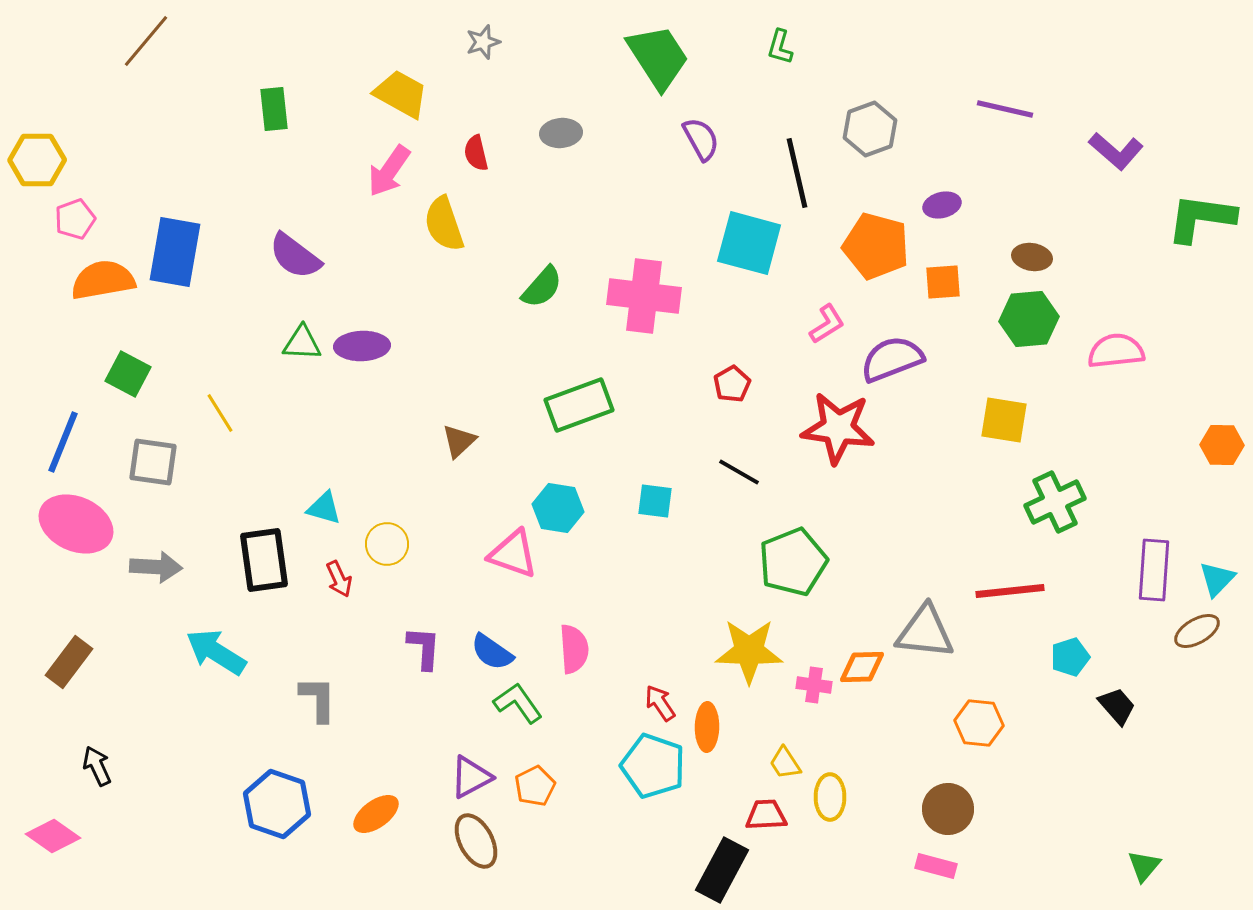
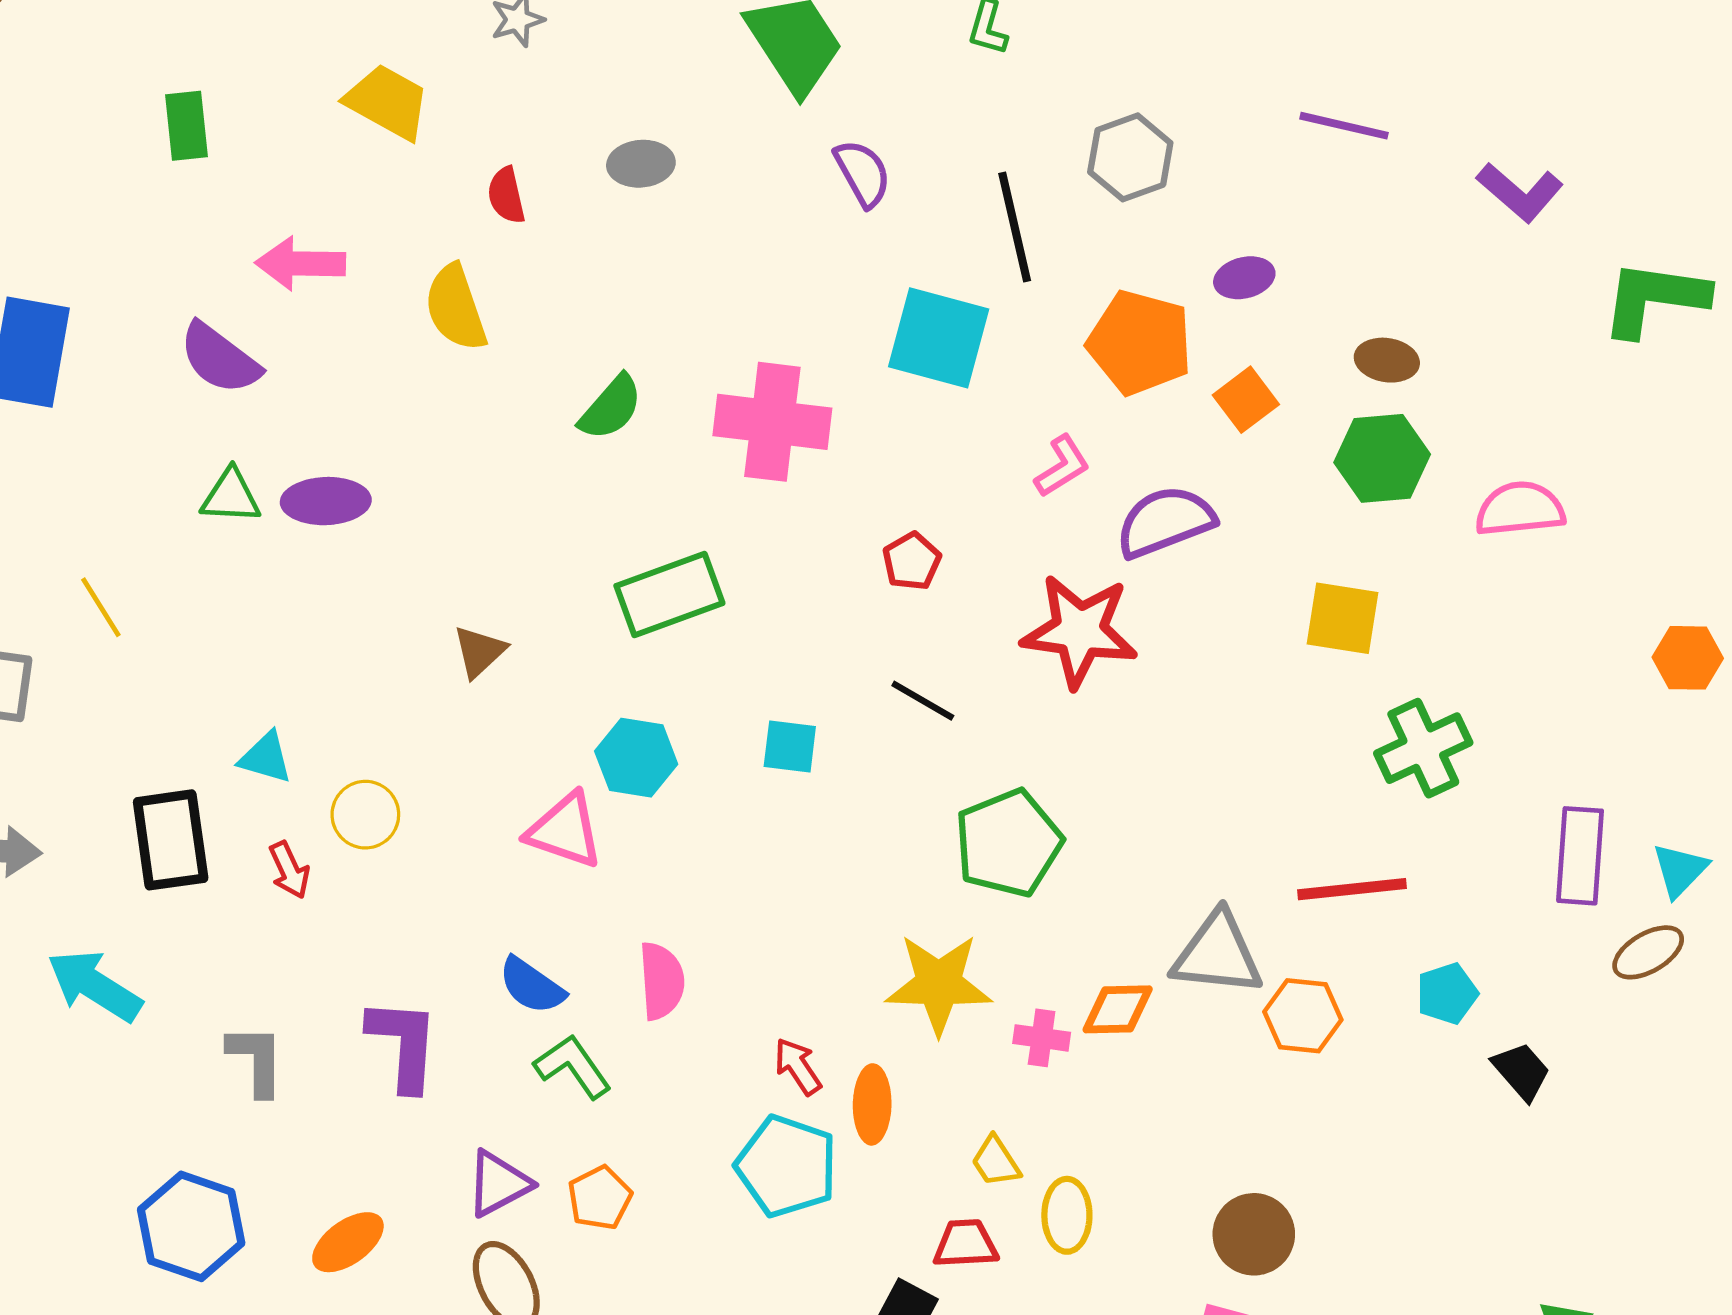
pink arrow: (389, 171) -> (300, 263), moved, turned 56
orange square: (943, 282) -> (1246, 400), turned -33
purple L-shape: (424, 648) -> (403, 1044), moved, size x1.4
orange hexagon: (979, 723) -> (1303, 1016), moved

